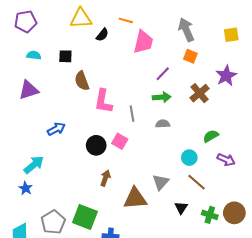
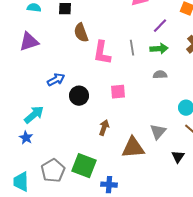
gray line: (132, 114) -> (132, 48), moved
pink square: (120, 141) -> (118, 92), turned -35
black circle: (96, 145) -> (79, 96), moved

